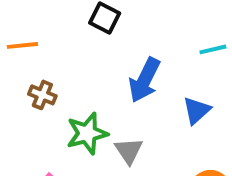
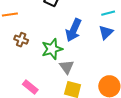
blue triangle: (197, 110) -> (106, 32), moved
green star: (87, 133) -> (52, 49), moved

